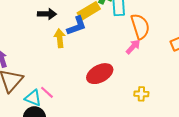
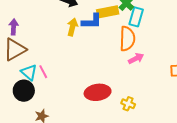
orange semicircle: (140, 26) -> (127, 39), moved
red ellipse: (100, 74) -> (98, 92), moved

